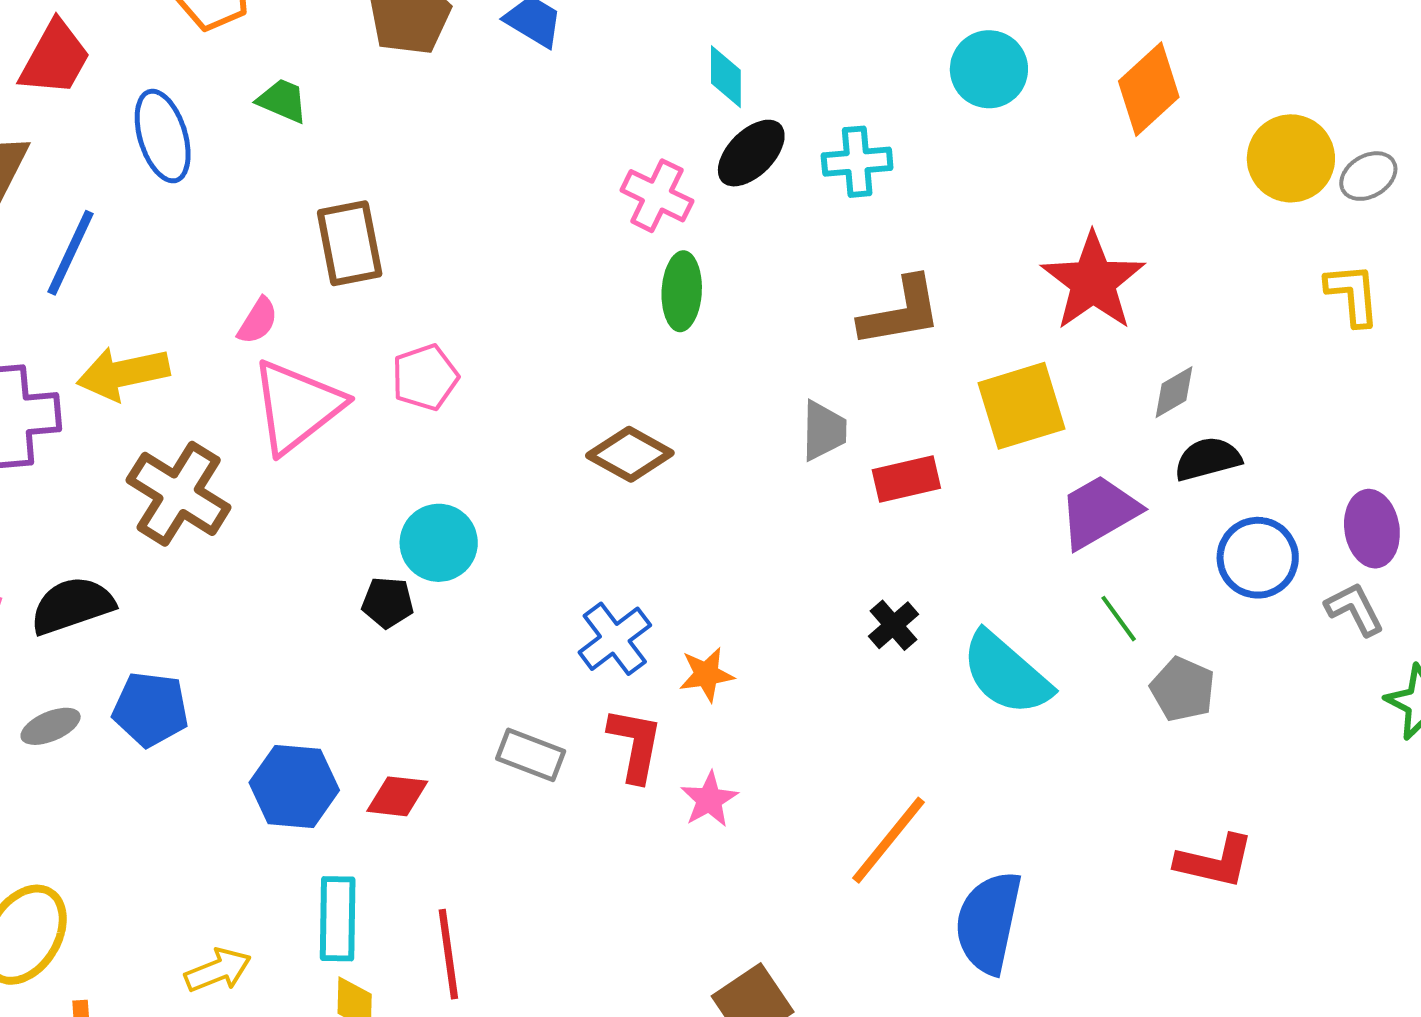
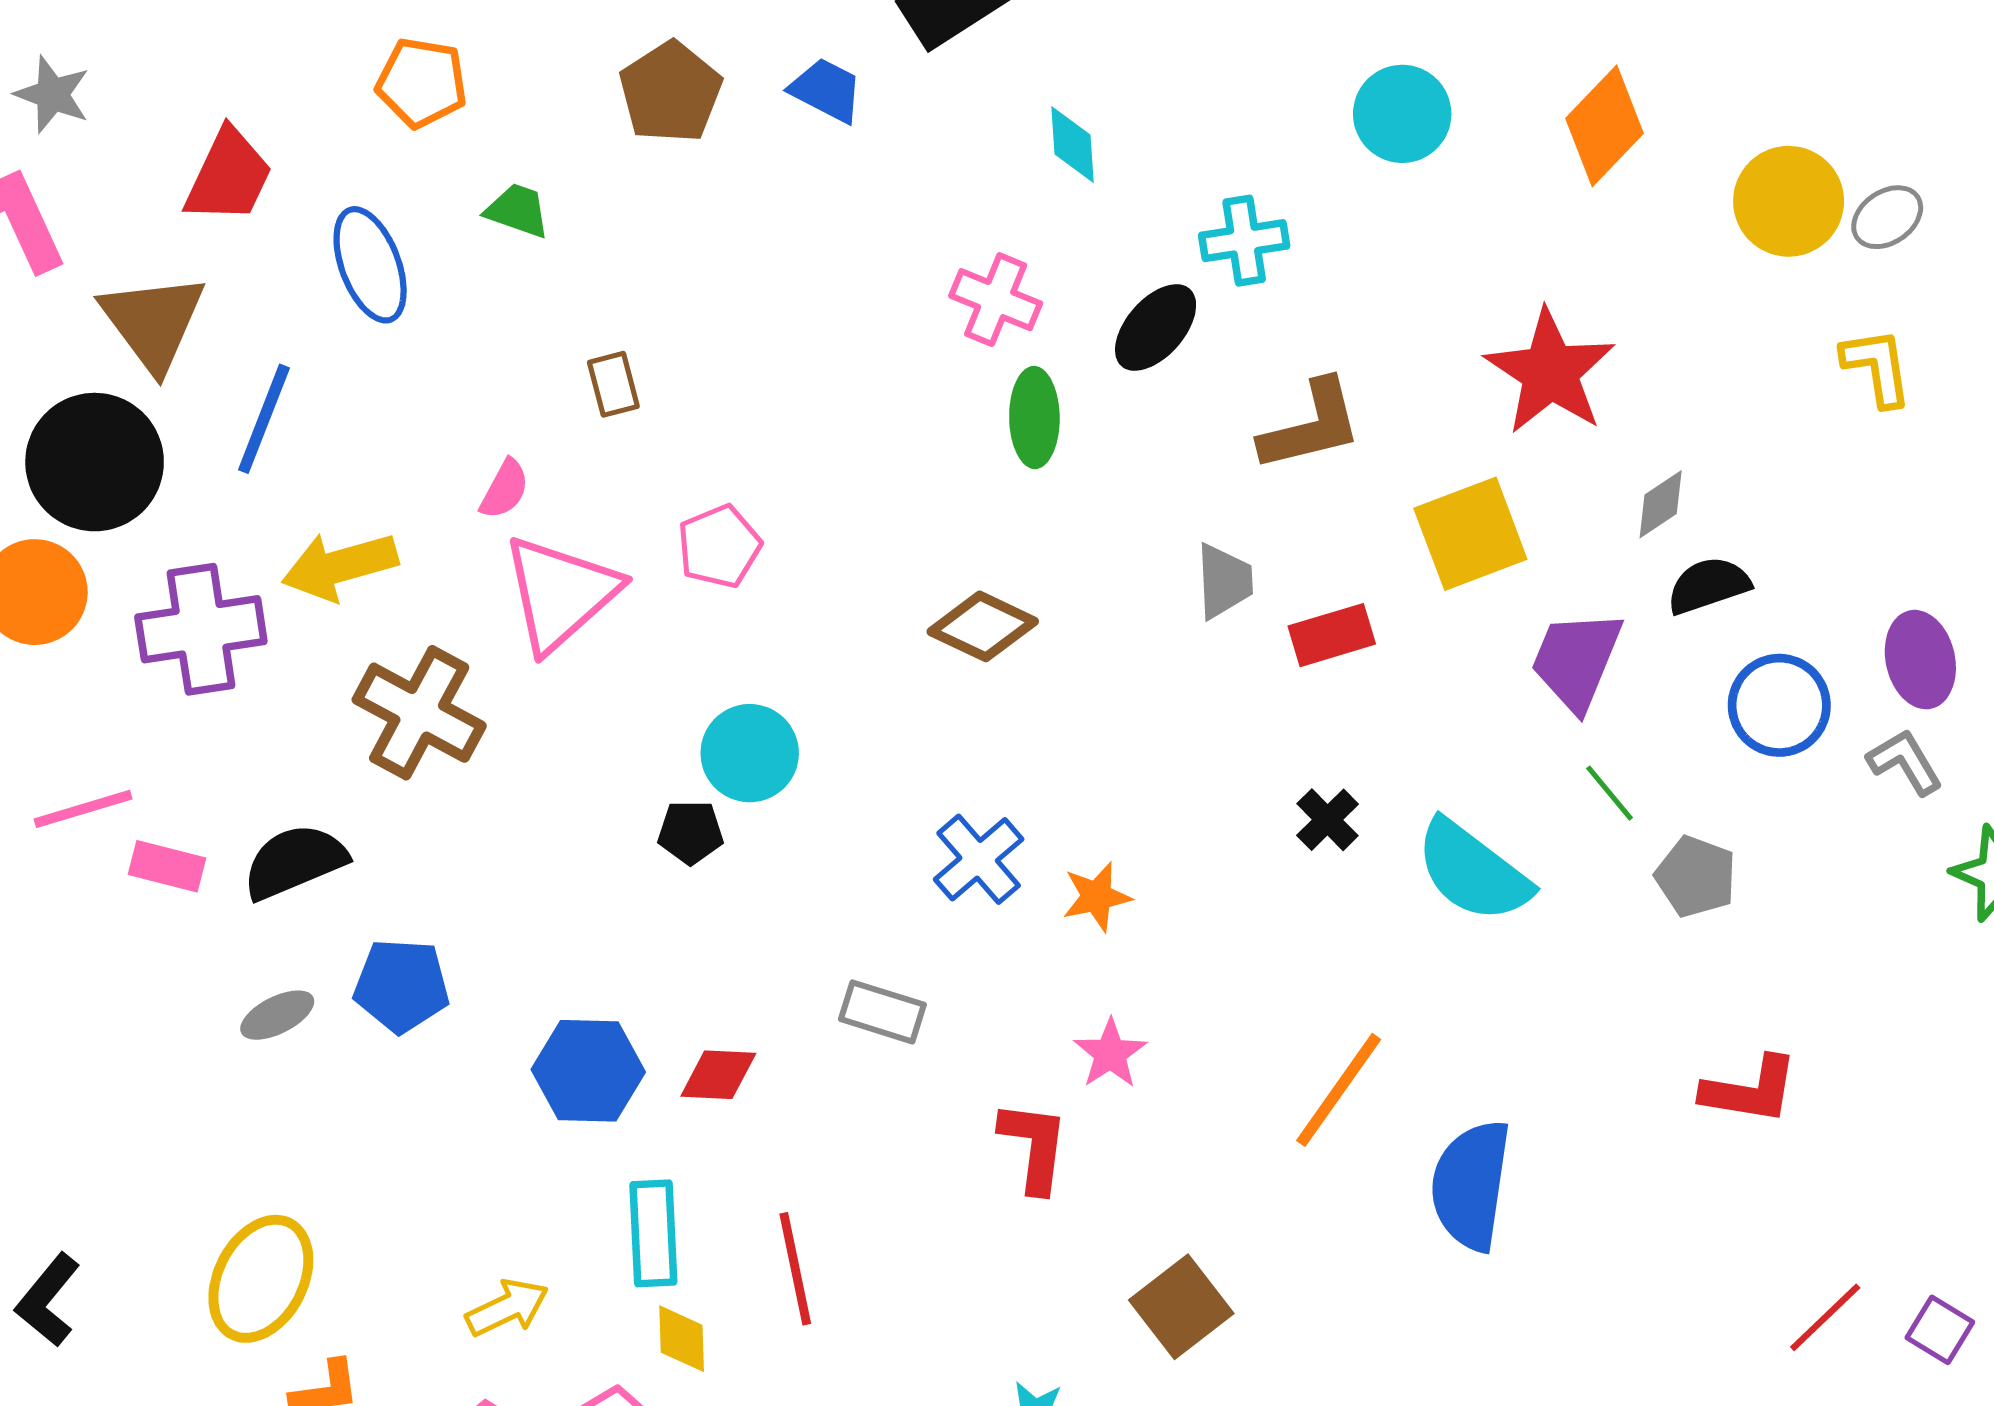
black ellipse: (751, 153) -> (1156, 327), moved
brown rectangle: (350, 243) -> (613, 384), size x0.6
purple trapezoid: (1099, 512) -> (1576, 660), turned -34
red L-shape: (635, 745) -> (1034, 1146), moved

